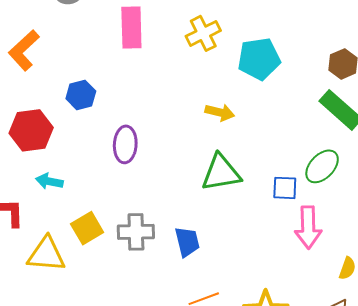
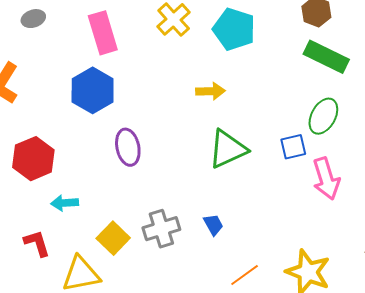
cyan pentagon: (259, 59) -> (234, 29), turned -30
blue hexagon: (81, 95) -> (93, 90), moved, size x1.5
blue trapezoid: (187, 242) -> (213, 225), size x0.7

